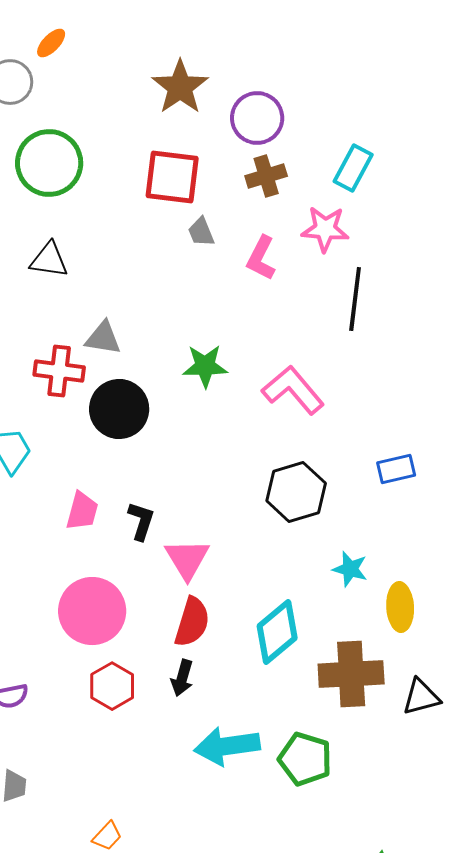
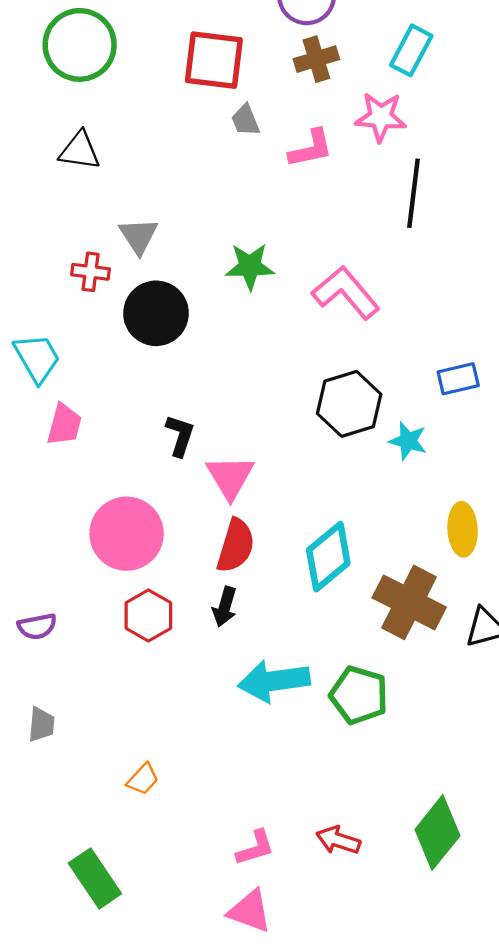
pink L-shape: (261, 258) -> (311, 149), turned -129
gray triangle: (103, 338) -> (139, 236), turned 48
red cross: (59, 371) -> (91, 272), size x0.7
pink trapezoid: (82, 511) -> (64, 425), moved
cyan star: (350, 569) -> (408, 441), moved
brown cross: (351, 674) -> (409, 602), turned 30

